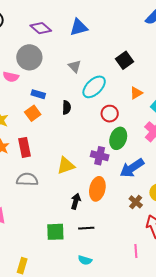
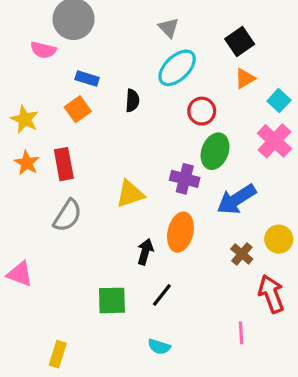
black square: (124, 60) -> (240, 41), moved
gray triangle: (75, 66) -> (169, 28), moved
gray semicircle: (27, 179) -> (68, 216), turned 120
black line: (86, 228) -> (162, 295), turned -49

